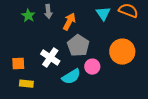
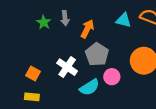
cyan triangle: (103, 14) -> (124, 20), turned -42
orange square: (18, 64) -> (33, 73), turned 32
yellow rectangle: (26, 84) -> (32, 97), moved

